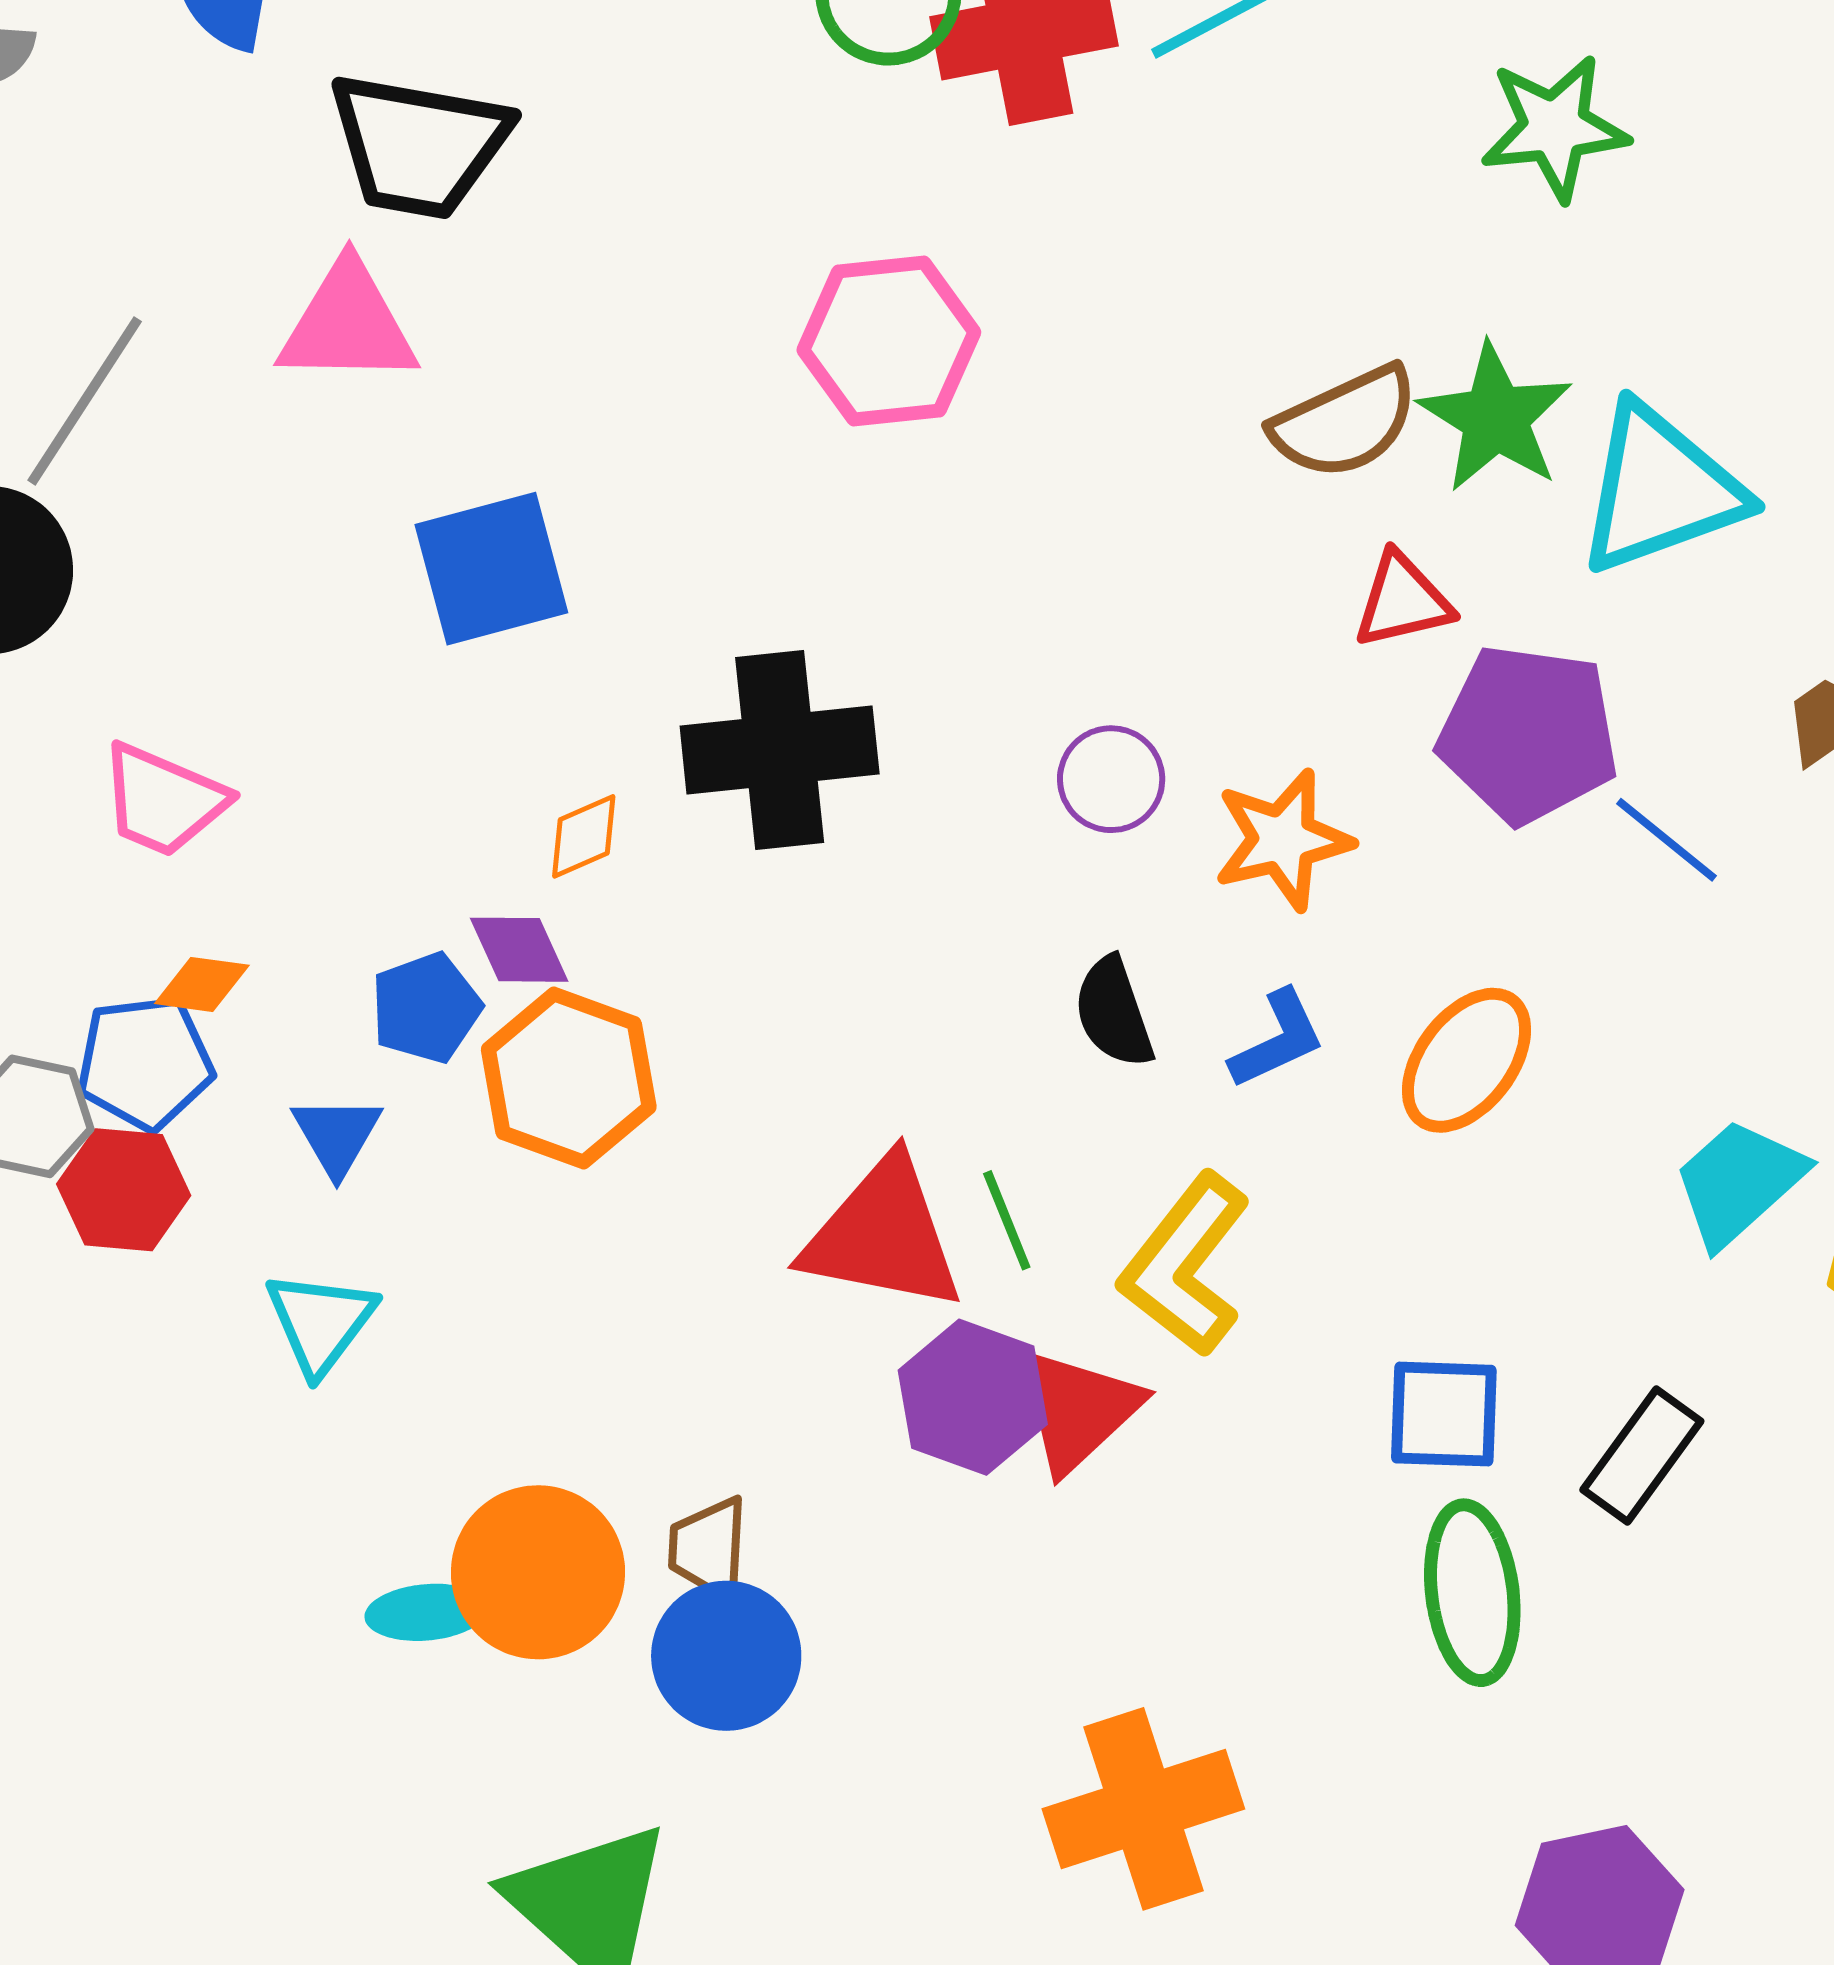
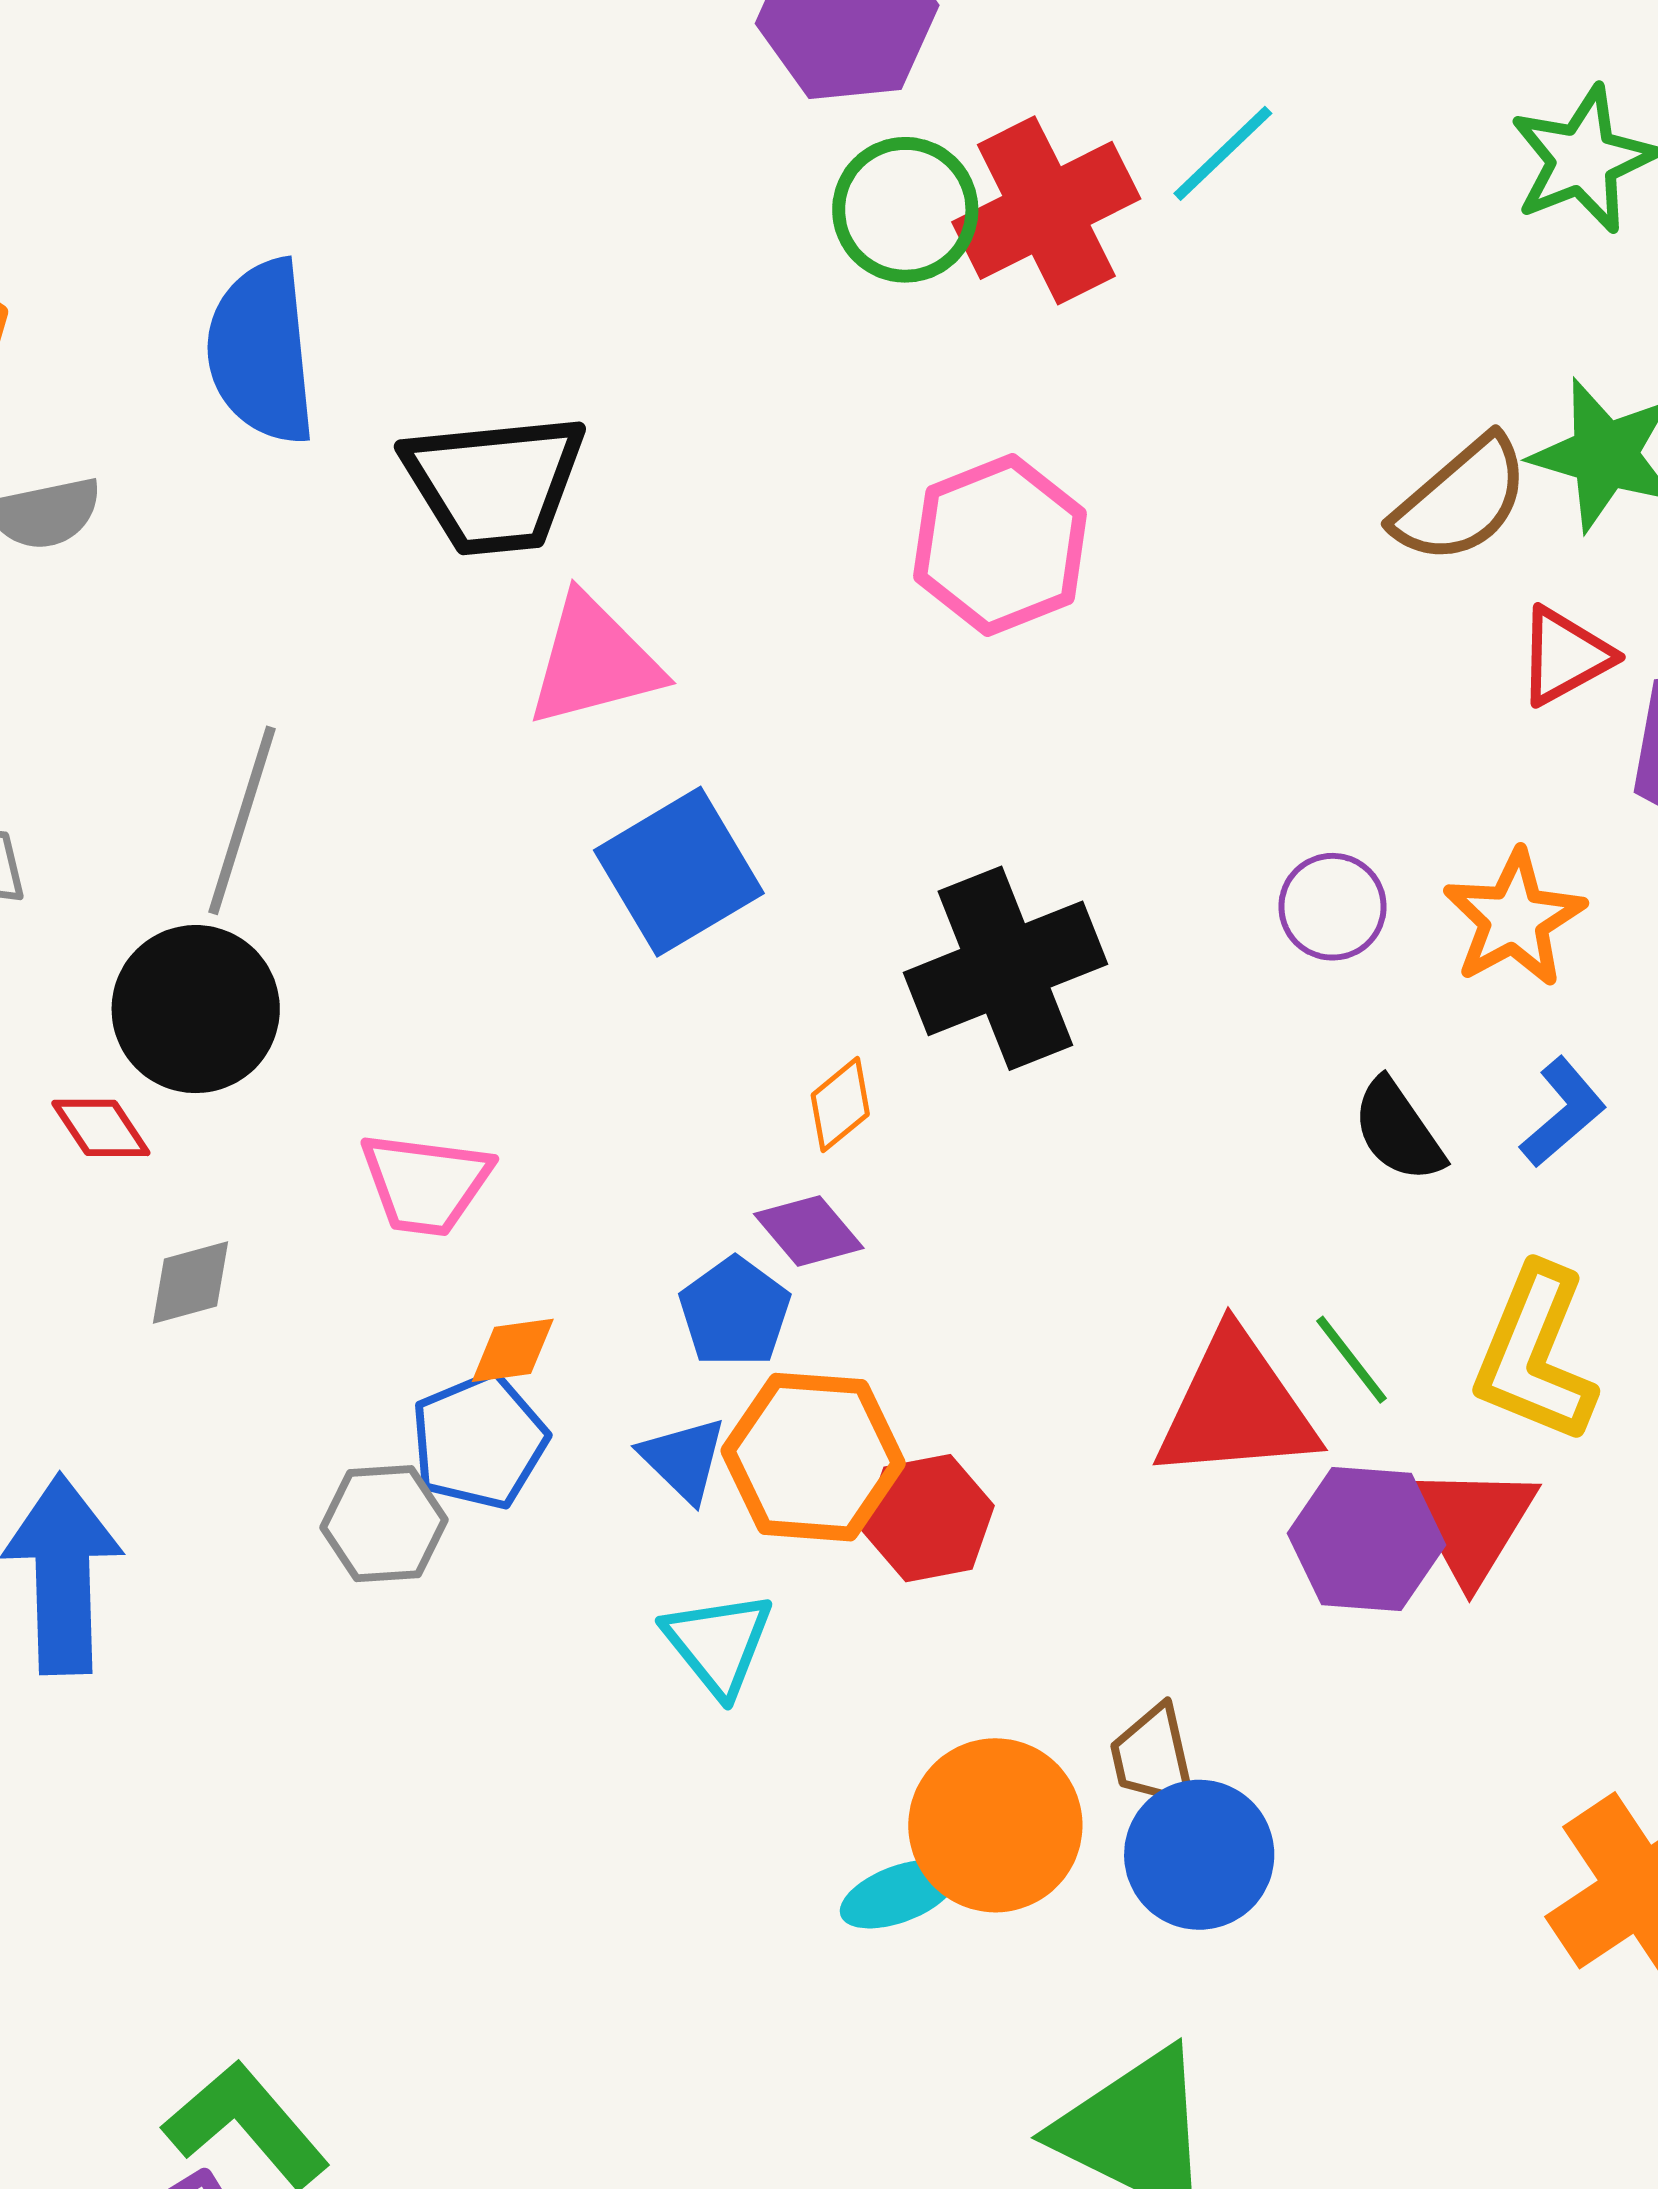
pink triangle: (348, 324) -> (594, 661), moved
orange hexagon: (569, 1078) -> (813, 1457), moved
red hexagon: (124, 1190) -> (928, 1518), moved

